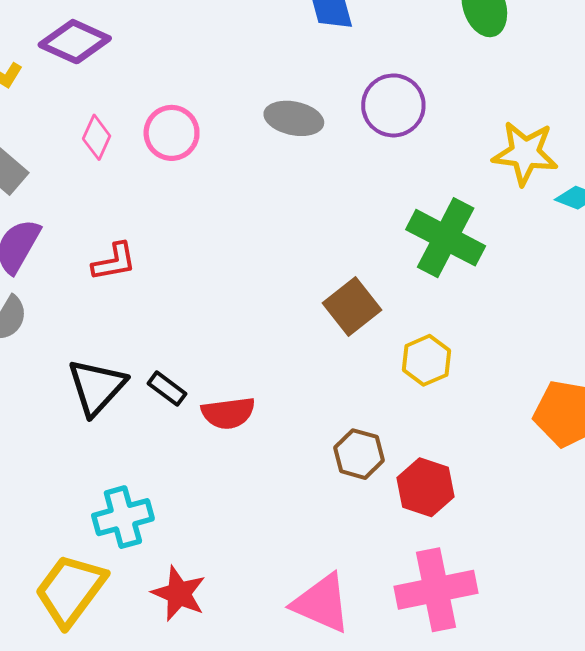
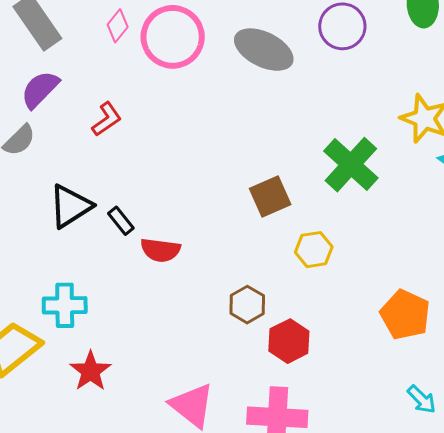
purple circle: (393, 105) -> (342, 26), moved
gray ellipse: (294, 118) -> (264, 50), size x1.4
pink circle: (172, 133) -> (173, 37), size x1.5
red L-shape: (114, 262) -> (107, 119), turned -39

